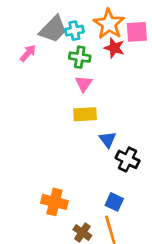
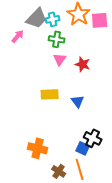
red star: (114, 48) -> (83, 64), moved
yellow rectangle: (85, 114) -> (50, 94), moved
black cross: (128, 159) -> (93, 138), moved

